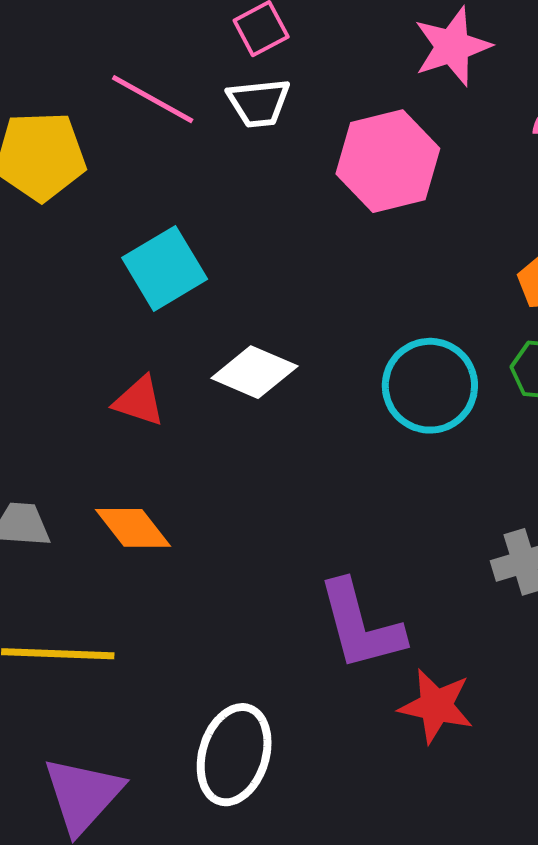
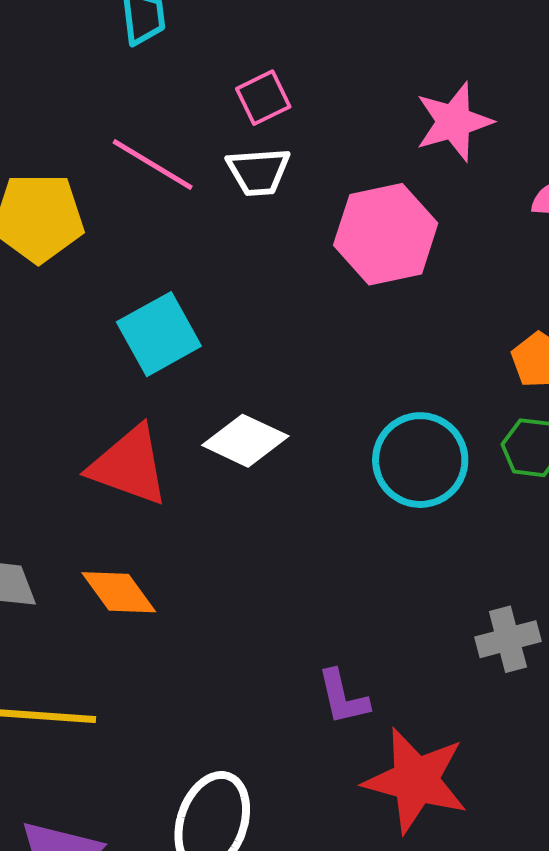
red triangle: (139, 401) -> (129, 466), size x1.6
purple L-shape: (361, 625) -> (343, 697), size x0.6
red star: (436, 706) -> (416, 780), size x1.4

